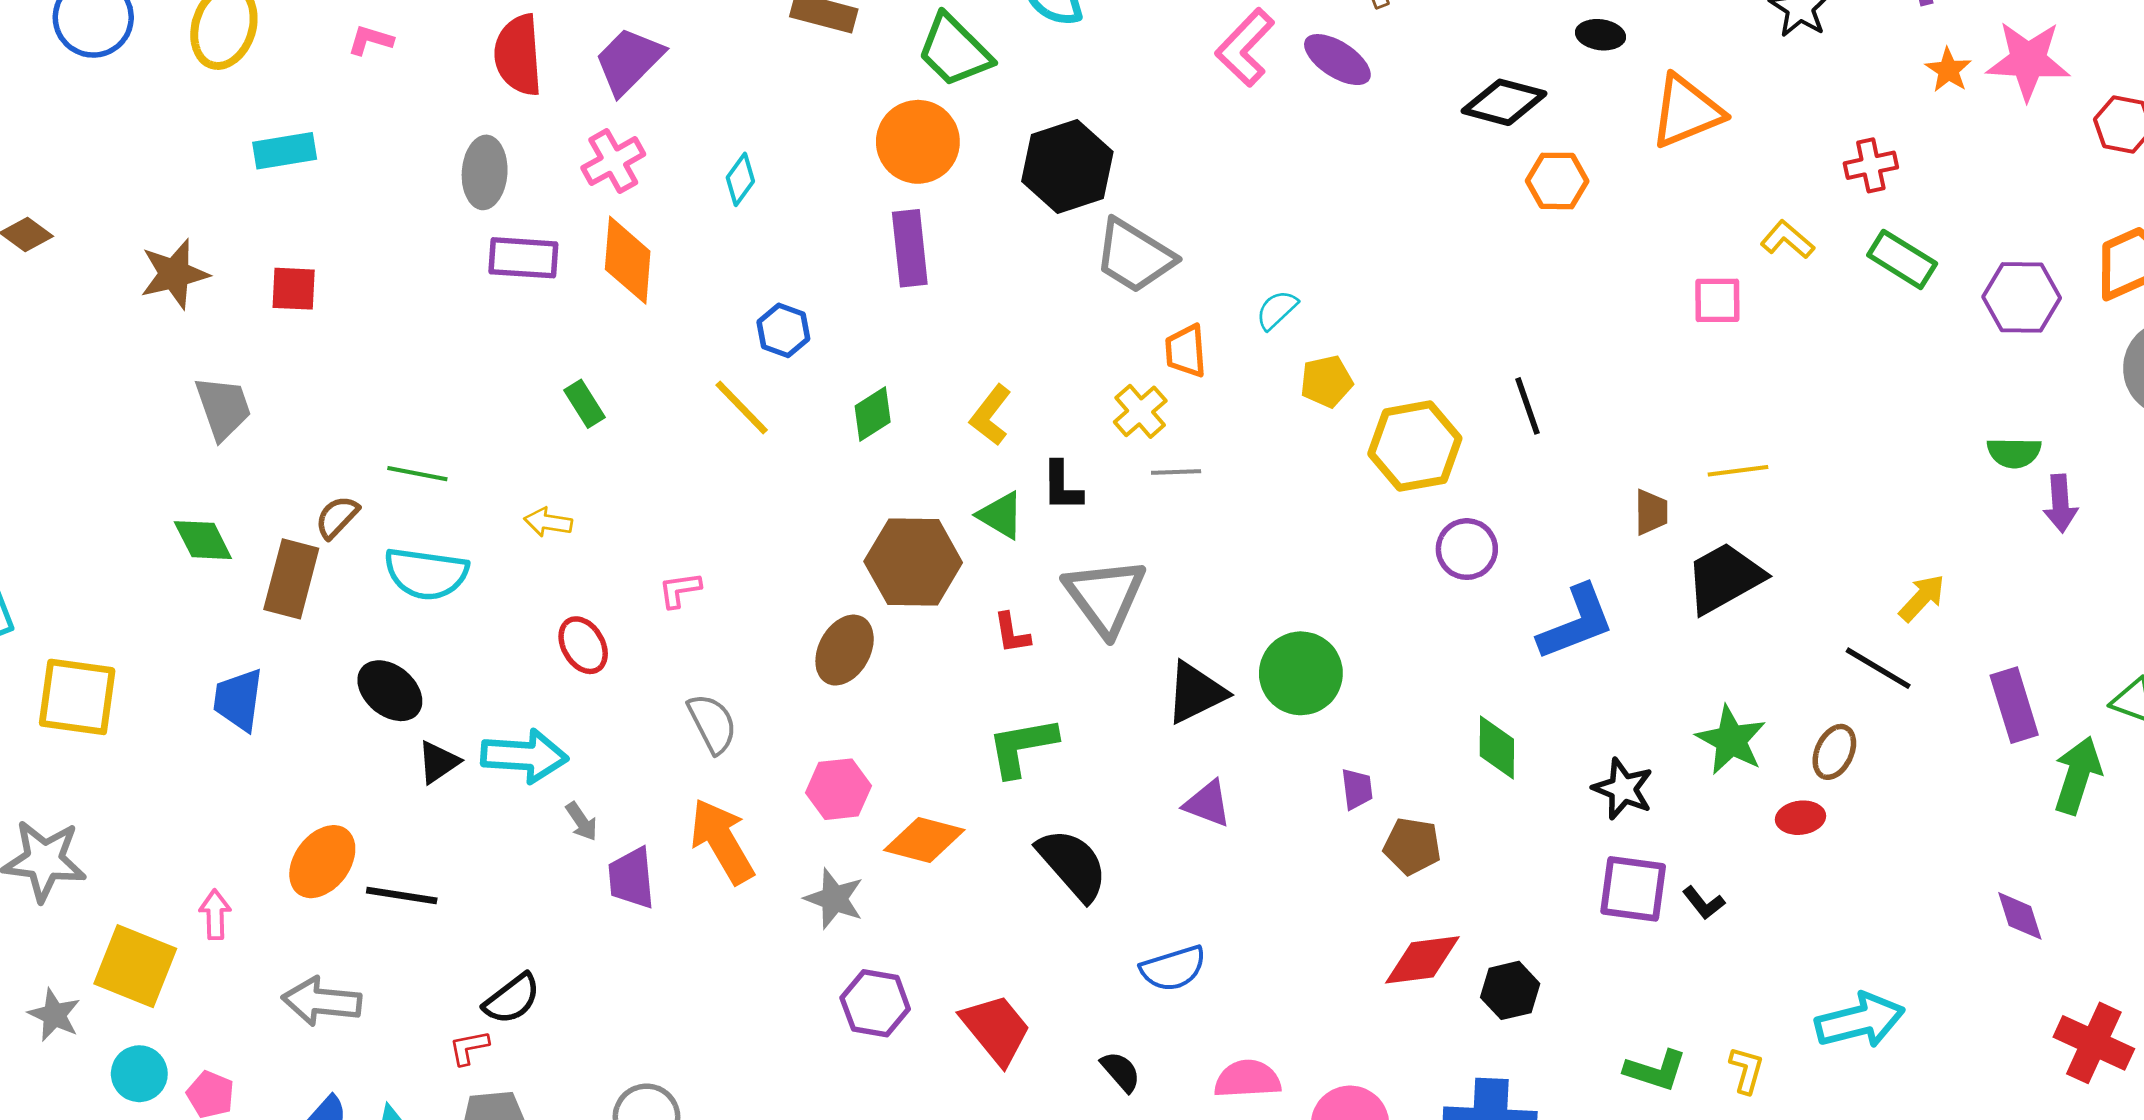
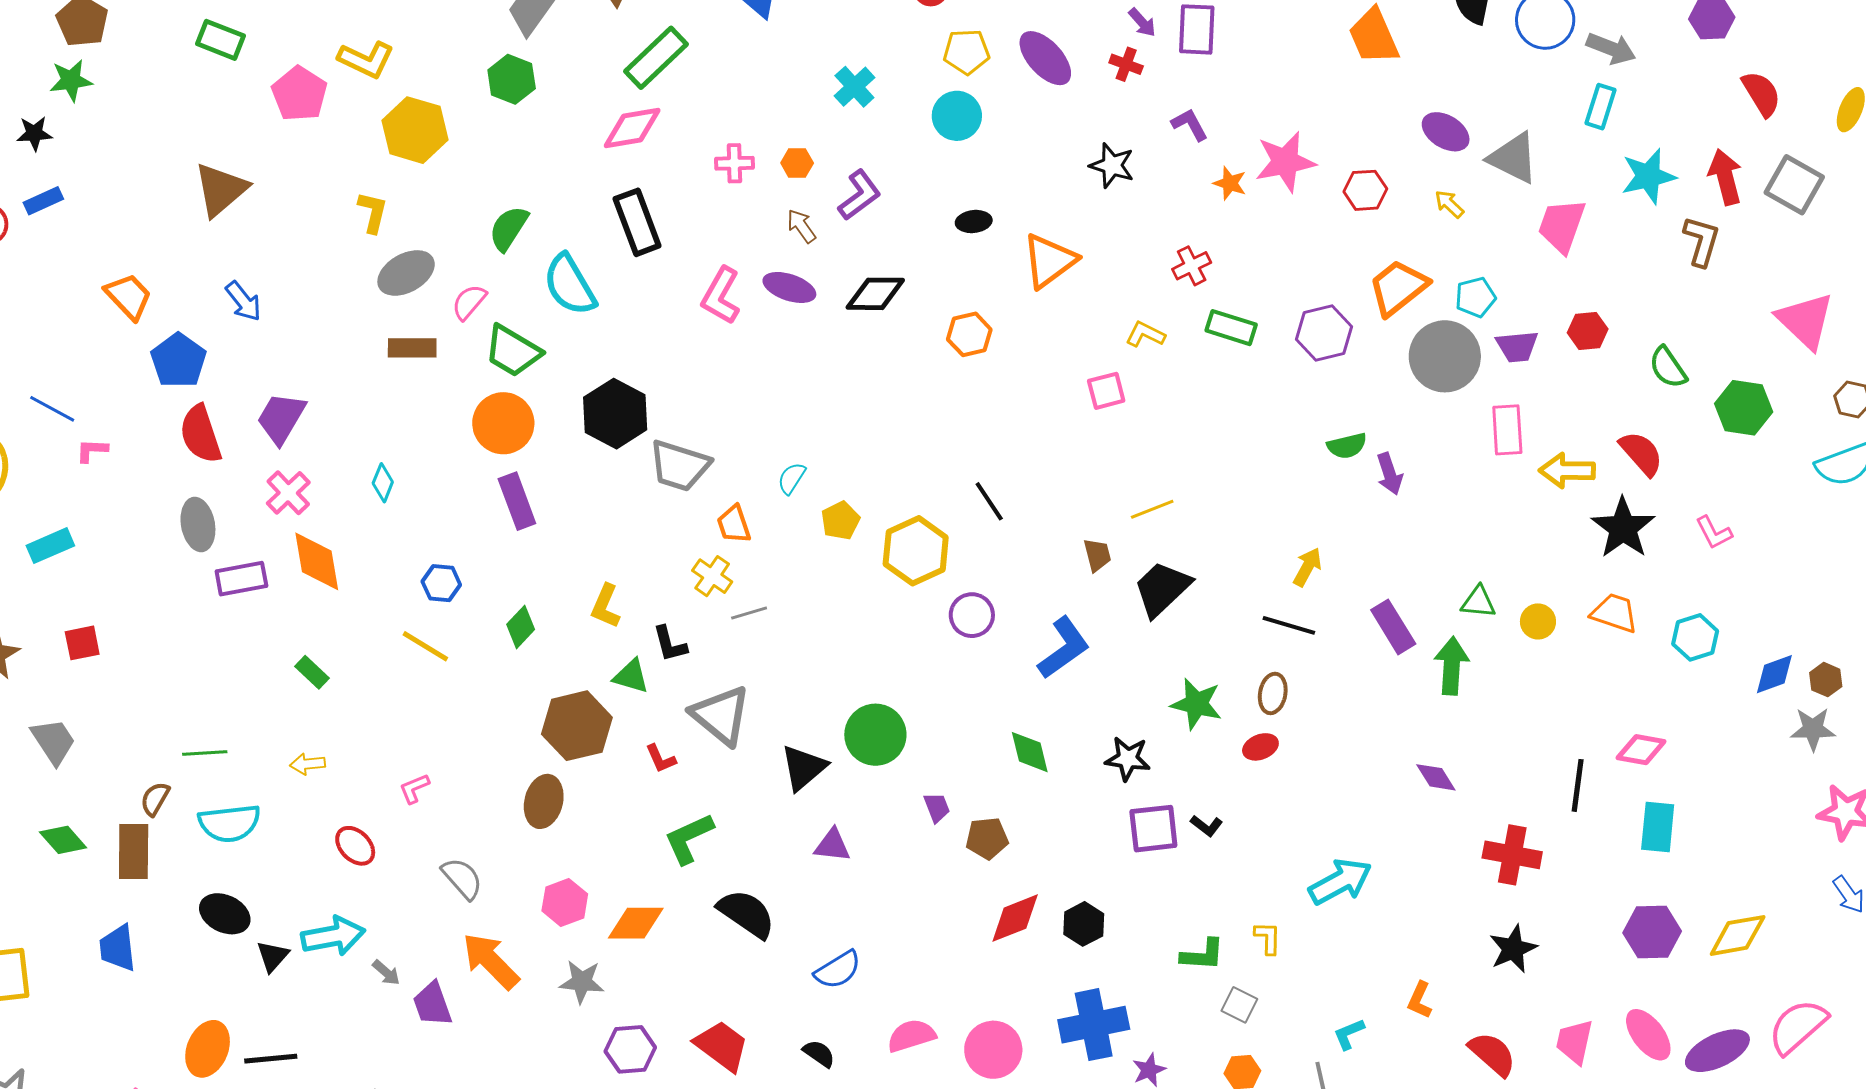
black diamond: (1504, 102) -> (875, 294), moved

